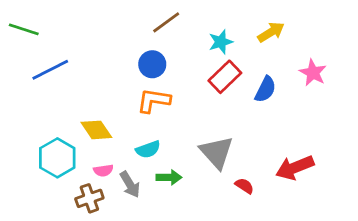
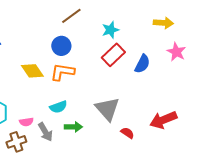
yellow arrow: (271, 32) -> (163, 23), moved, turned 36
yellow diamond: (96, 130) -> (32, 71), moved

